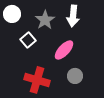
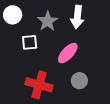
white square: (28, 40) -> (30, 42), turned 35

